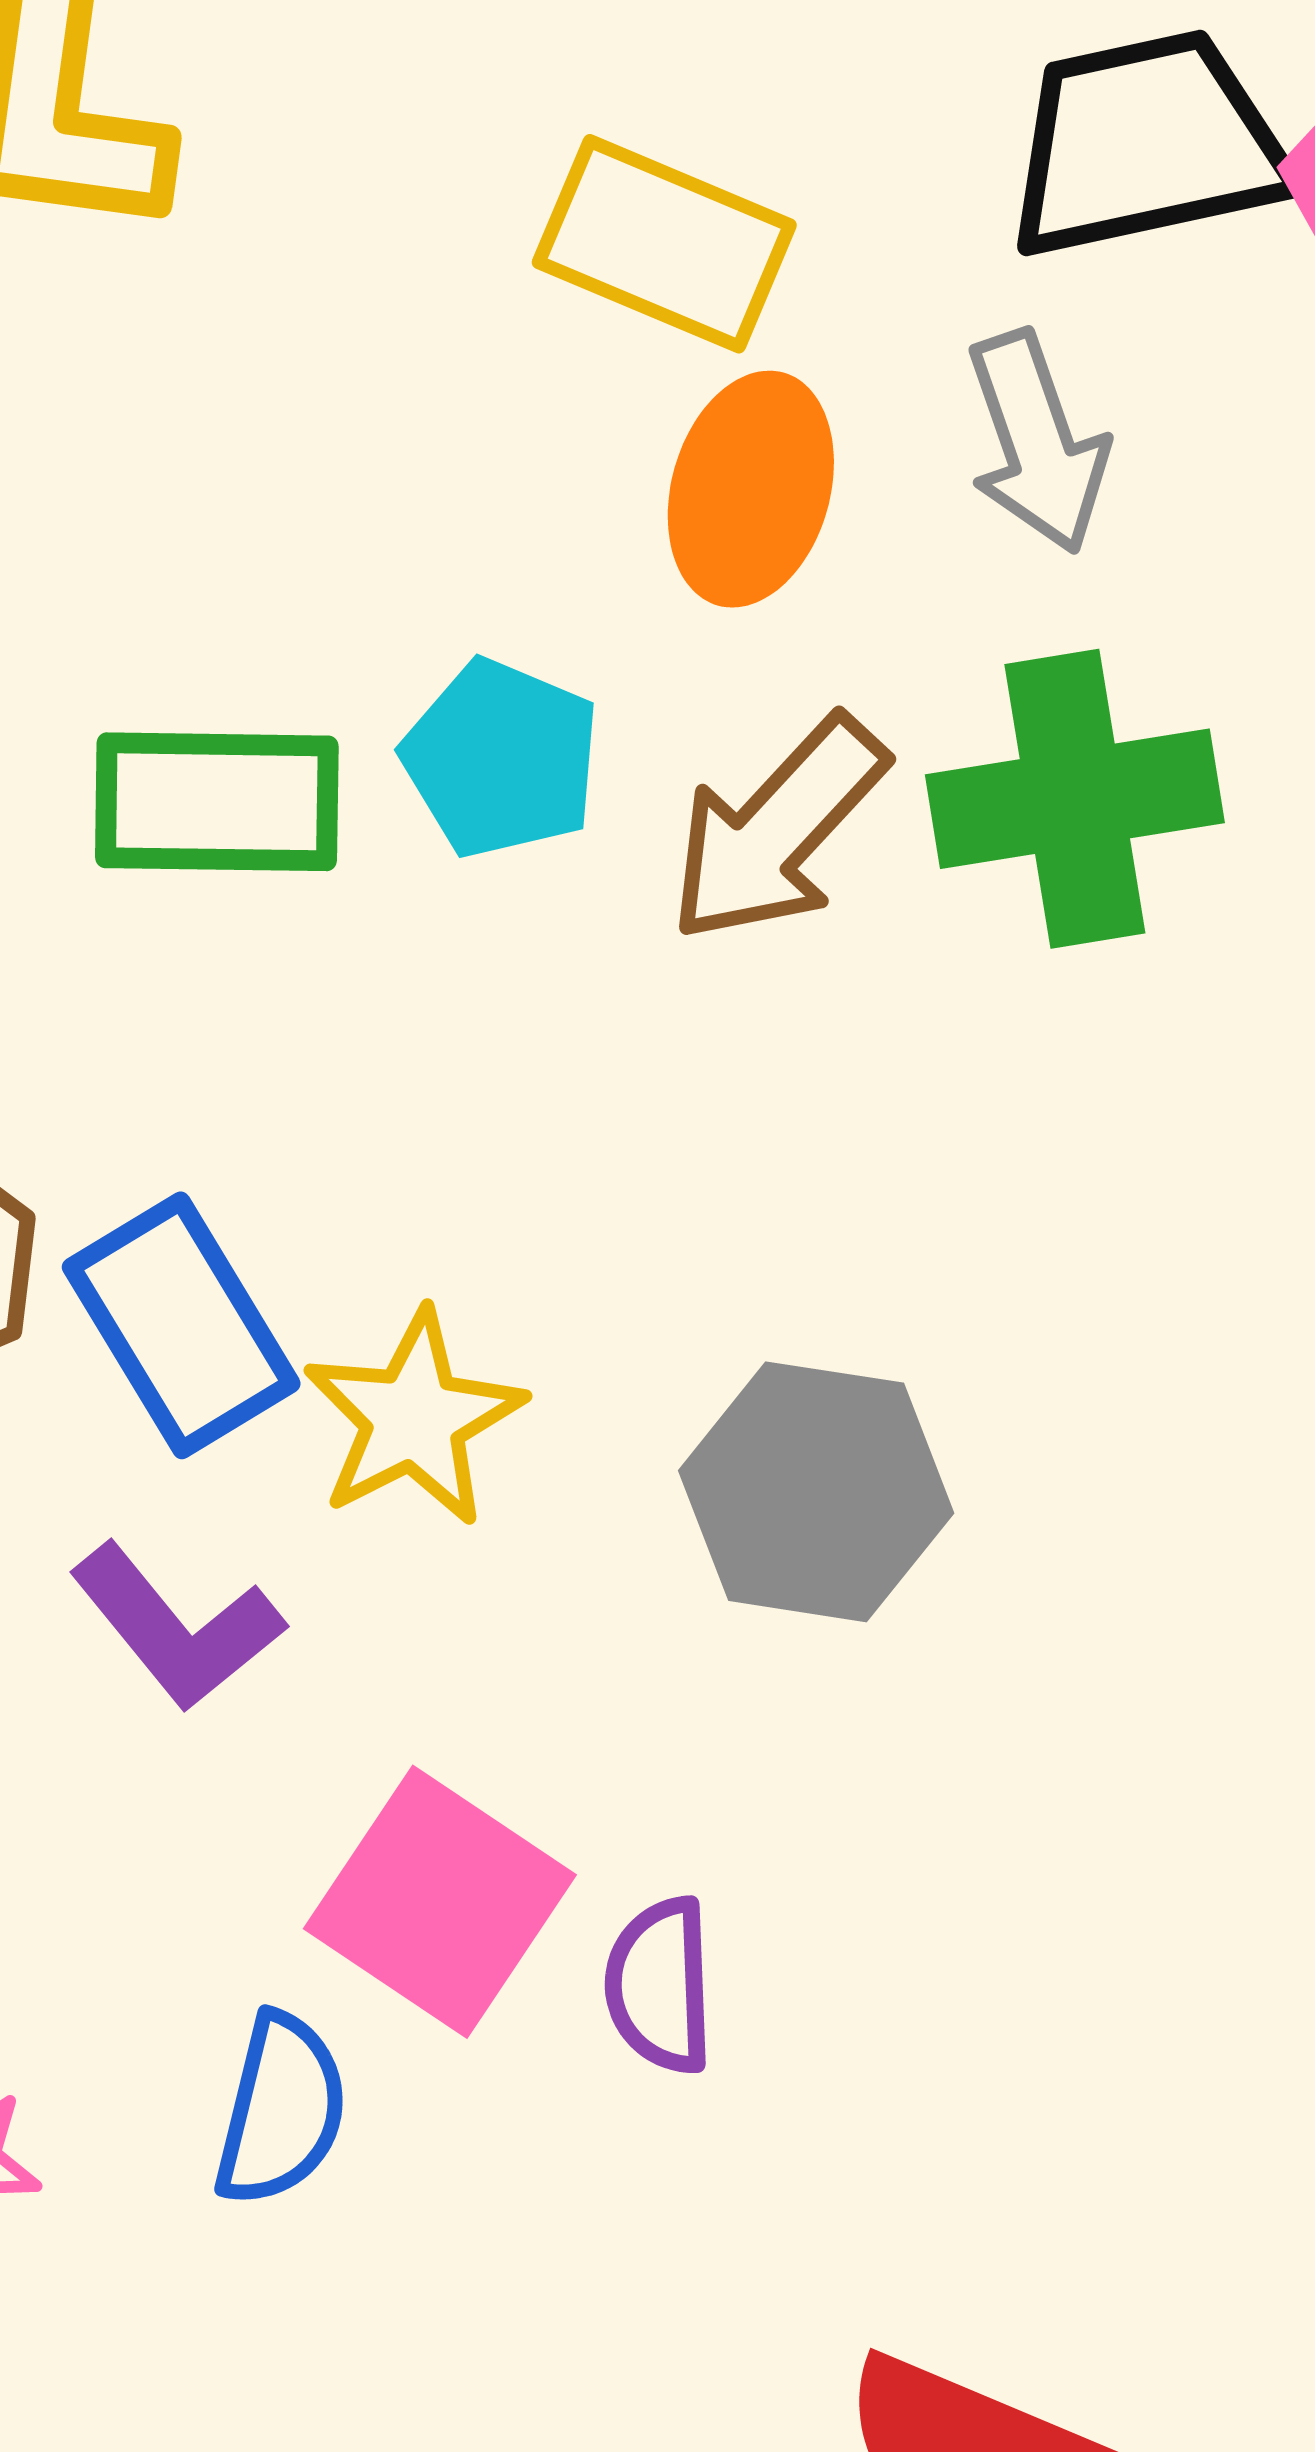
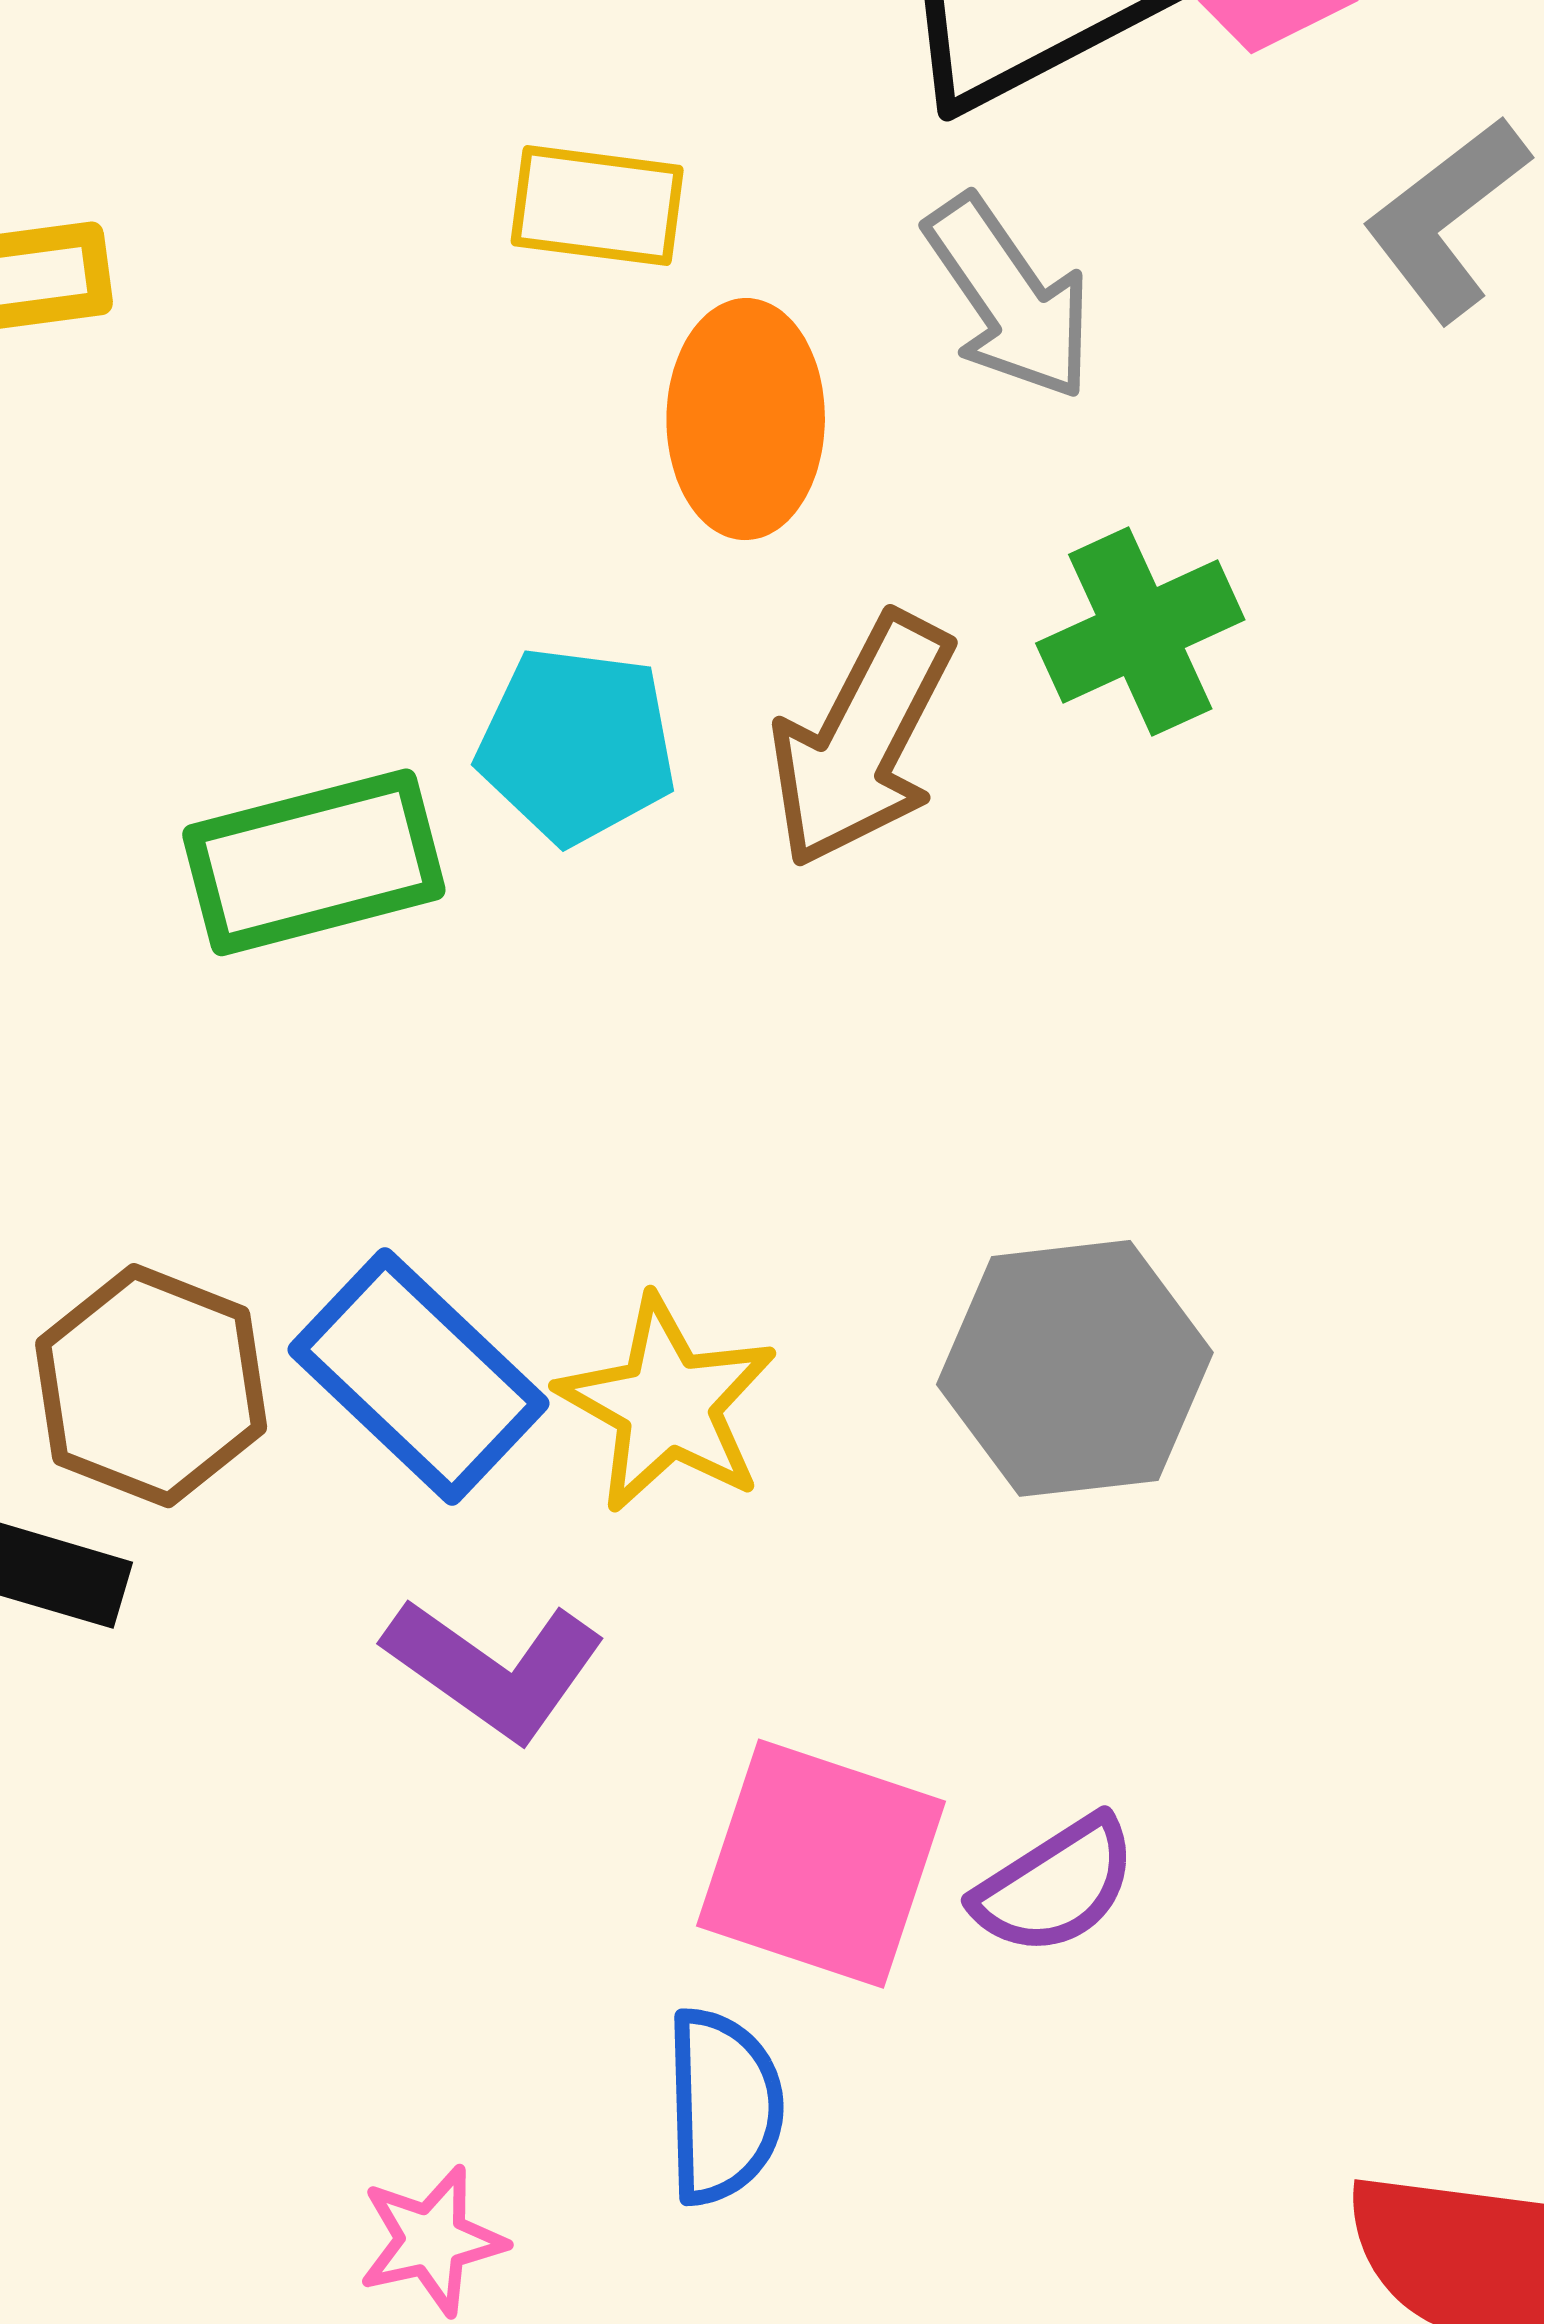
yellow rectangle: (664, 244) -> (597, 206), size x0.7
green cross: (1075, 799) -> (1140, 632), size x0.7
purple semicircle: (660, 1985) -> (1055, 1886), turned -105

